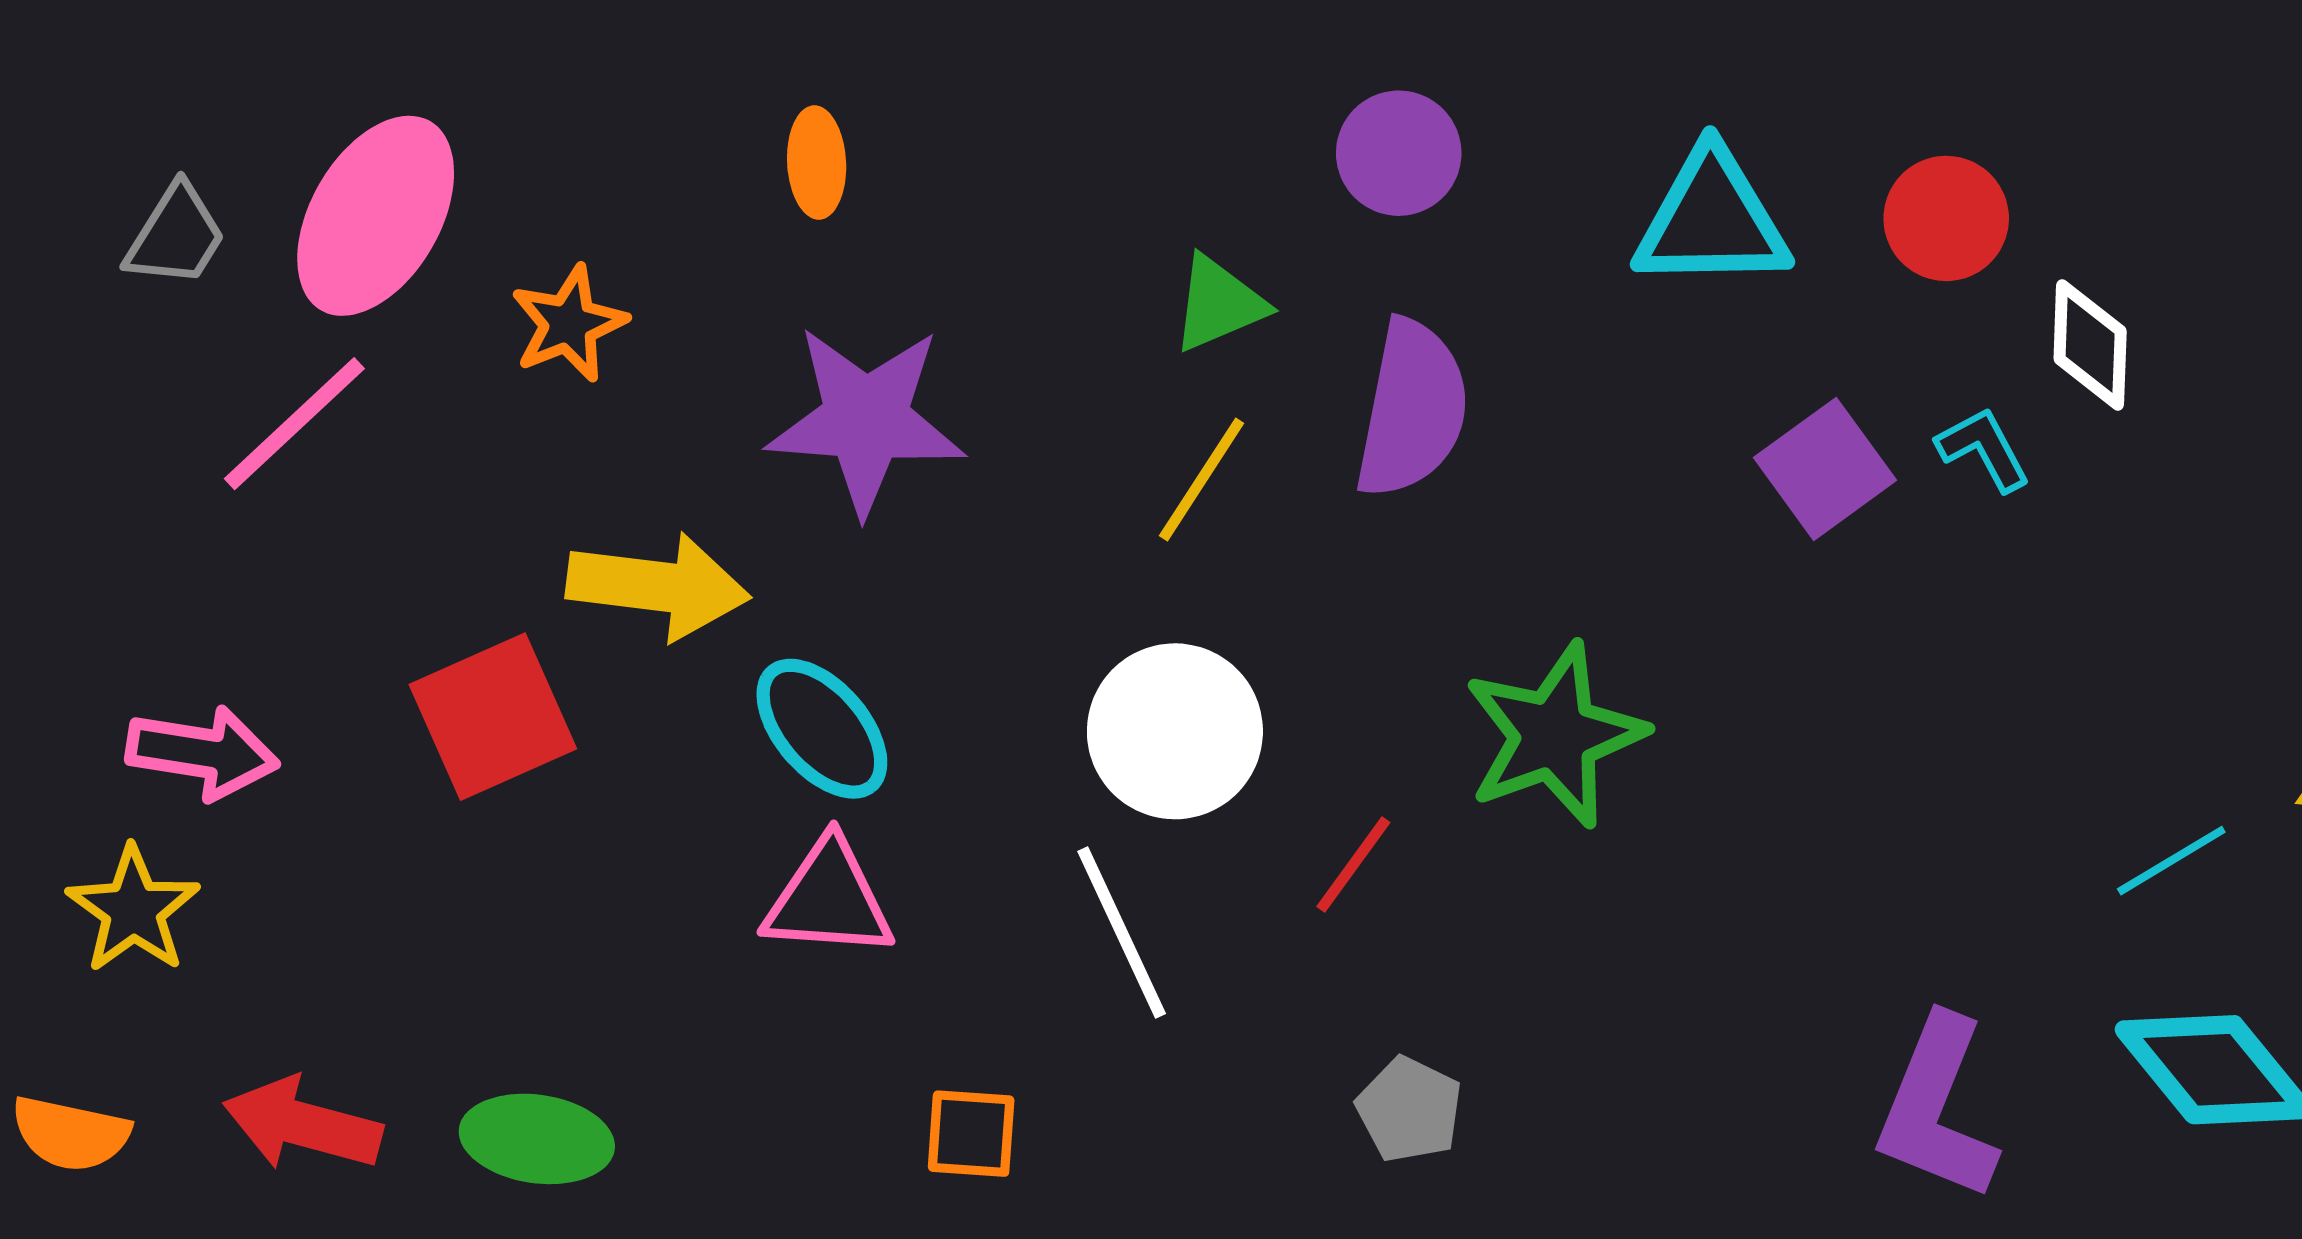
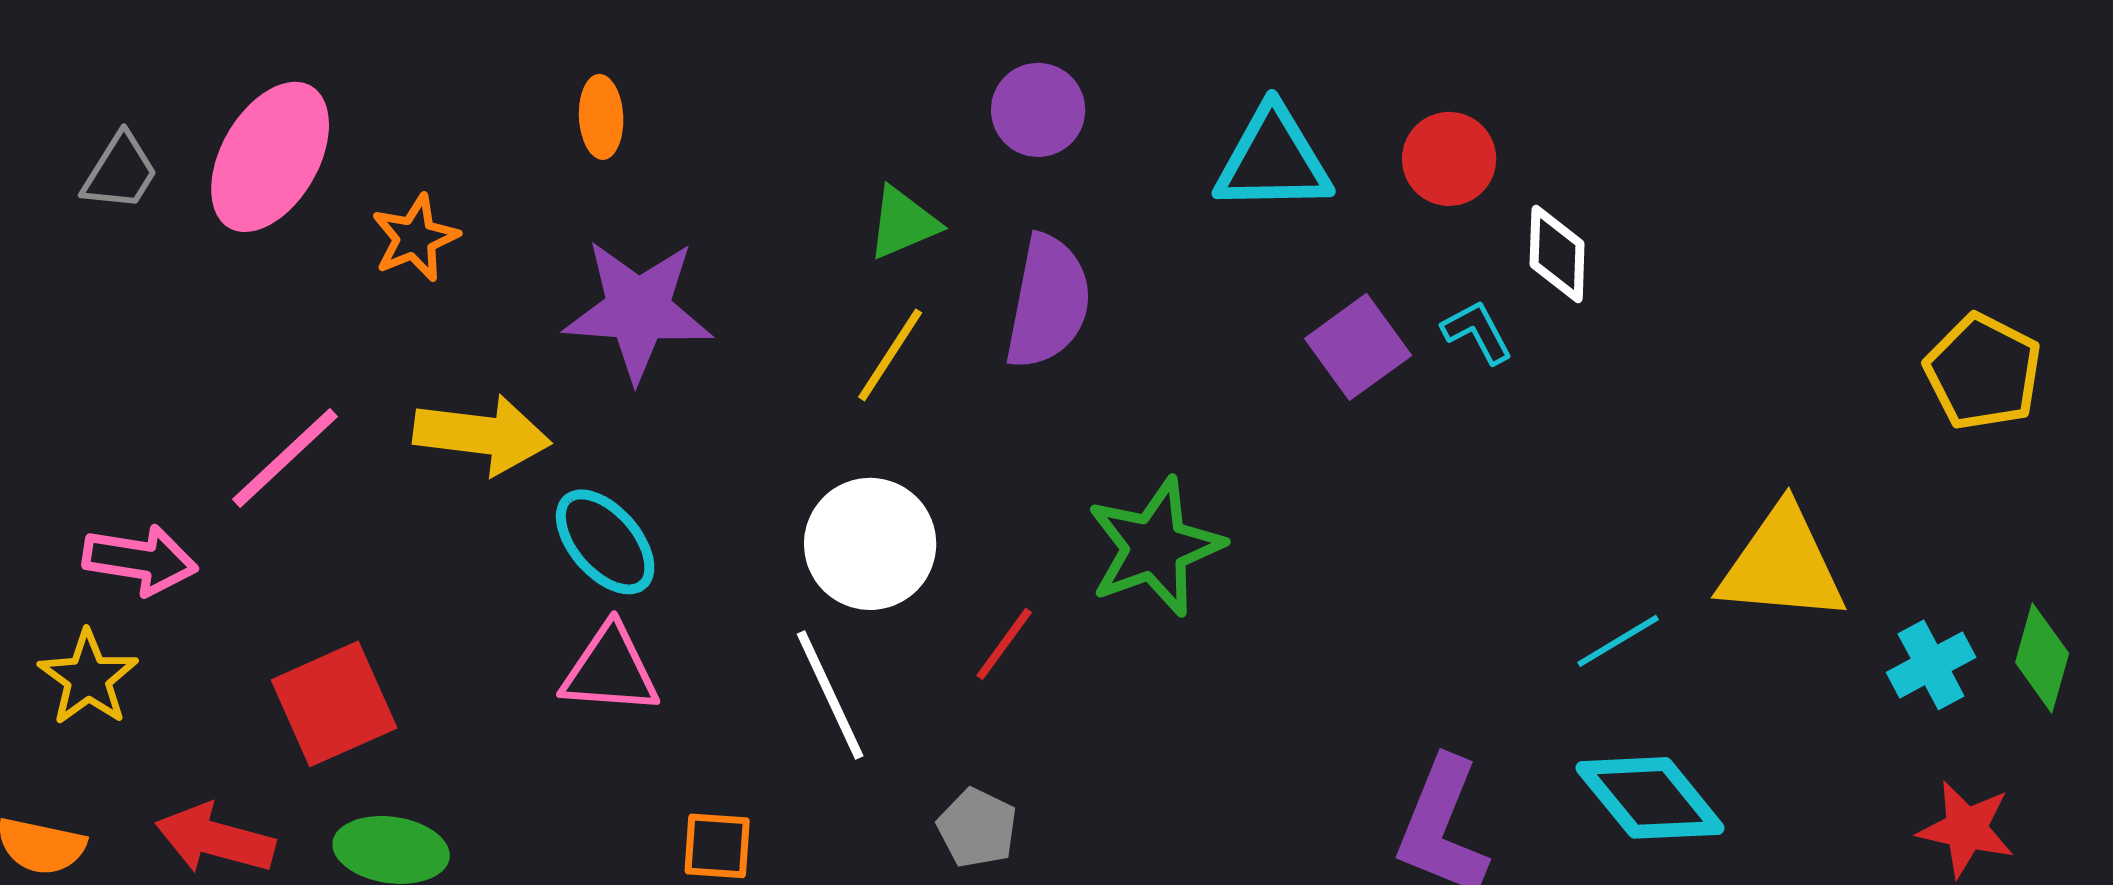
pink line: (294, 424) -> (285, 458), moved
red square: (493, 717) -> (334, 704), moved
gray pentagon: (1409, 1110) -> (977, 828), moved

